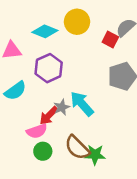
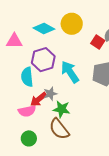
cyan semicircle: (15, 91) -> (27, 77), moved, turned 114
cyan arrow: (82, 104) -> (70, 72), moved
green circle: (43, 151) -> (29, 138), moved
green star: (95, 155) -> (62, 109), moved

